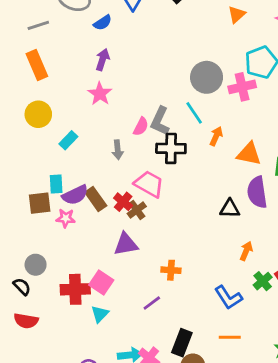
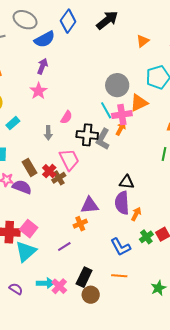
blue semicircle: (103, 23) -> (45, 39), size x1.5
pink cross: (242, 87) -> (122, 115), moved
gray L-shape: (160, 121) -> (103, 139), moved
orange triangle: (249, 154) -> (139, 103), moved, turned -42
pink trapezoid: (149, 184) -> (69, 160), turned 30
purple semicircle: (257, 192) -> (122, 203), moved
purple semicircle: (75, 195) -> (22, 187), moved, turned -138
purple triangle: (126, 244) -> (90, 205), moved
orange cross: (171, 270) -> (80, 224), turned -32
cyan triangle: (100, 314) -> (26, 251), size x1.6

